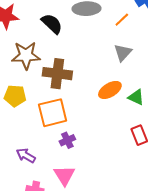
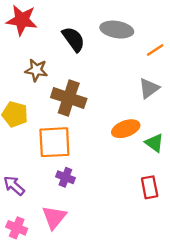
brown star: (26, 55) -> (36, 70), size x0.7
purple cross: (67, 140) -> (65, 177), turned 35

